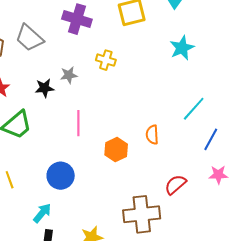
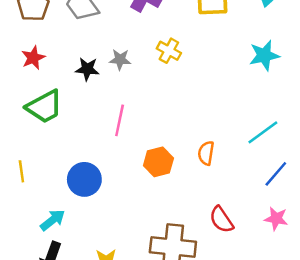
red semicircle: (175, 185) -> (221, 220), turned -95

